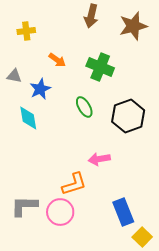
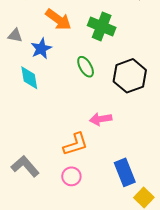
orange arrow: (57, 60) -> (58, 19), size x1.5
gray L-shape: (24, 206) -> (25, 166), turned 48
pink circle: (60, 212) -> (71, 176), moved, size x0.7

